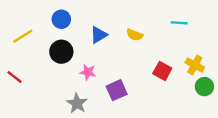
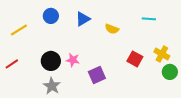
blue triangle: (99, 35) -> (83, 19), moved
black circle: (61, 52) -> (51, 61), moved
red line: (14, 77) -> (12, 64), turned -72
gray star: (77, 103) -> (52, 86), moved

